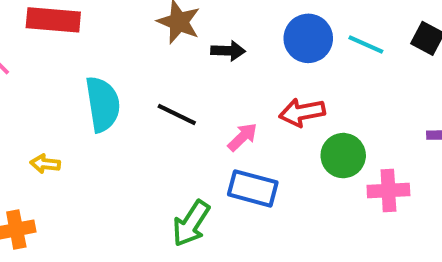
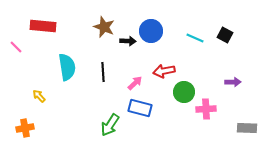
blue circle: (308, 38) -> (151, 31), moved
black line: (177, 114) -> (103, 72), turned 60
yellow arrow: (45, 164) -> (39, 96), turned 40

